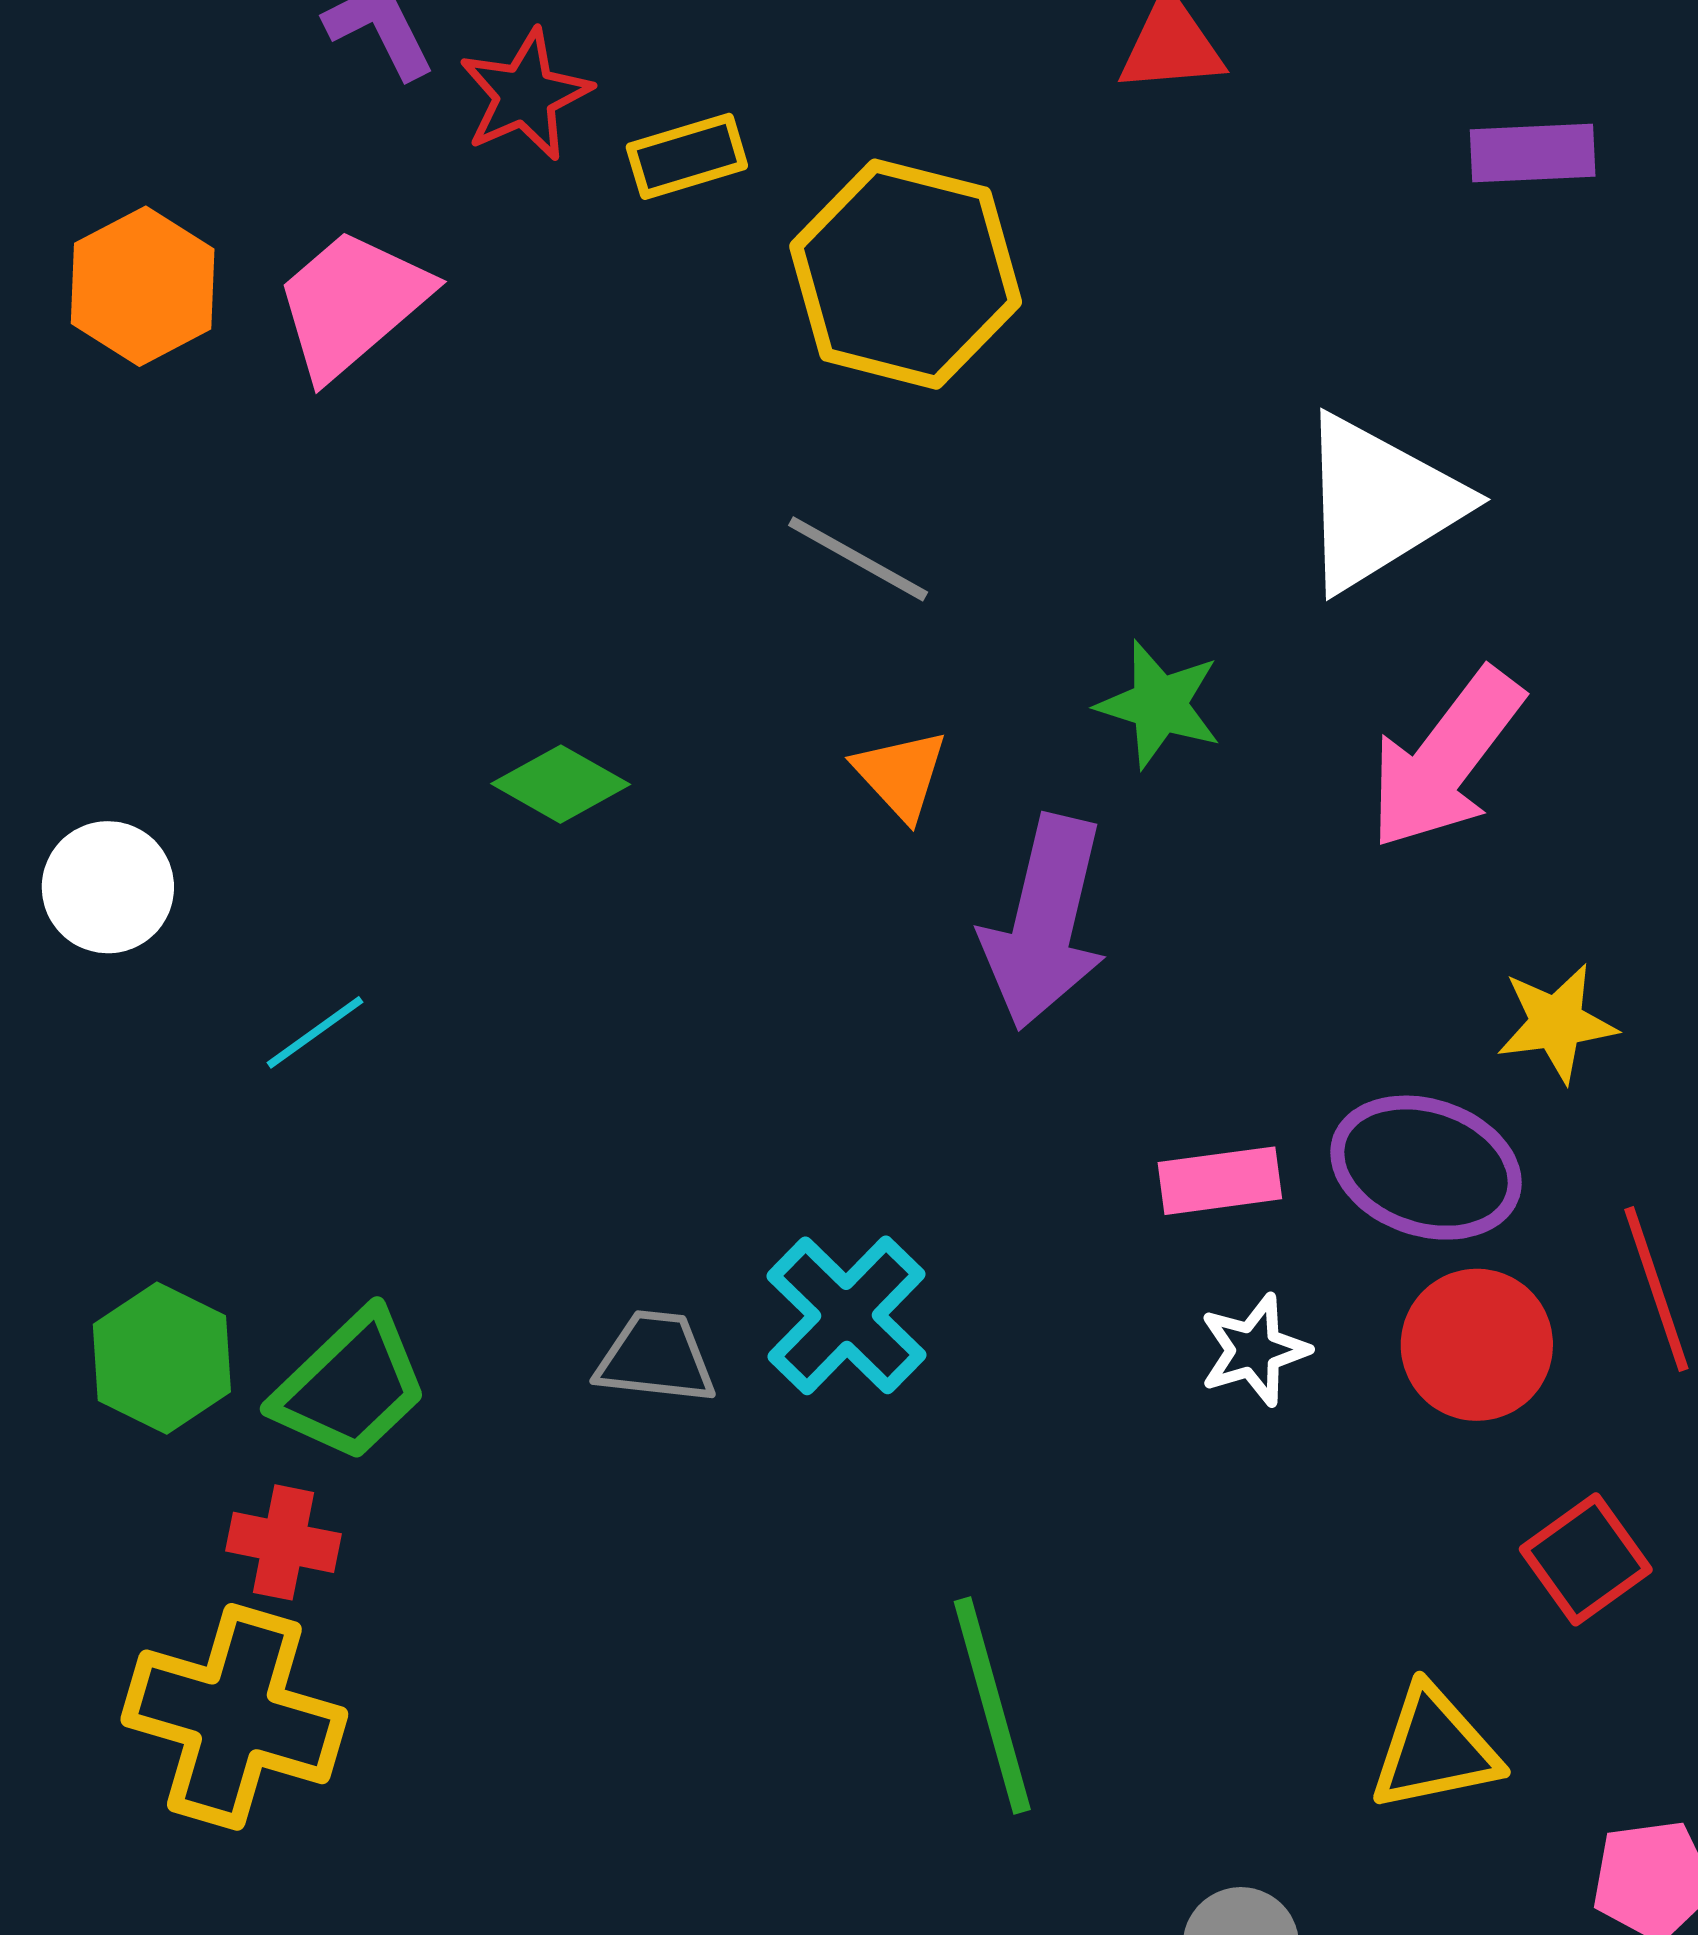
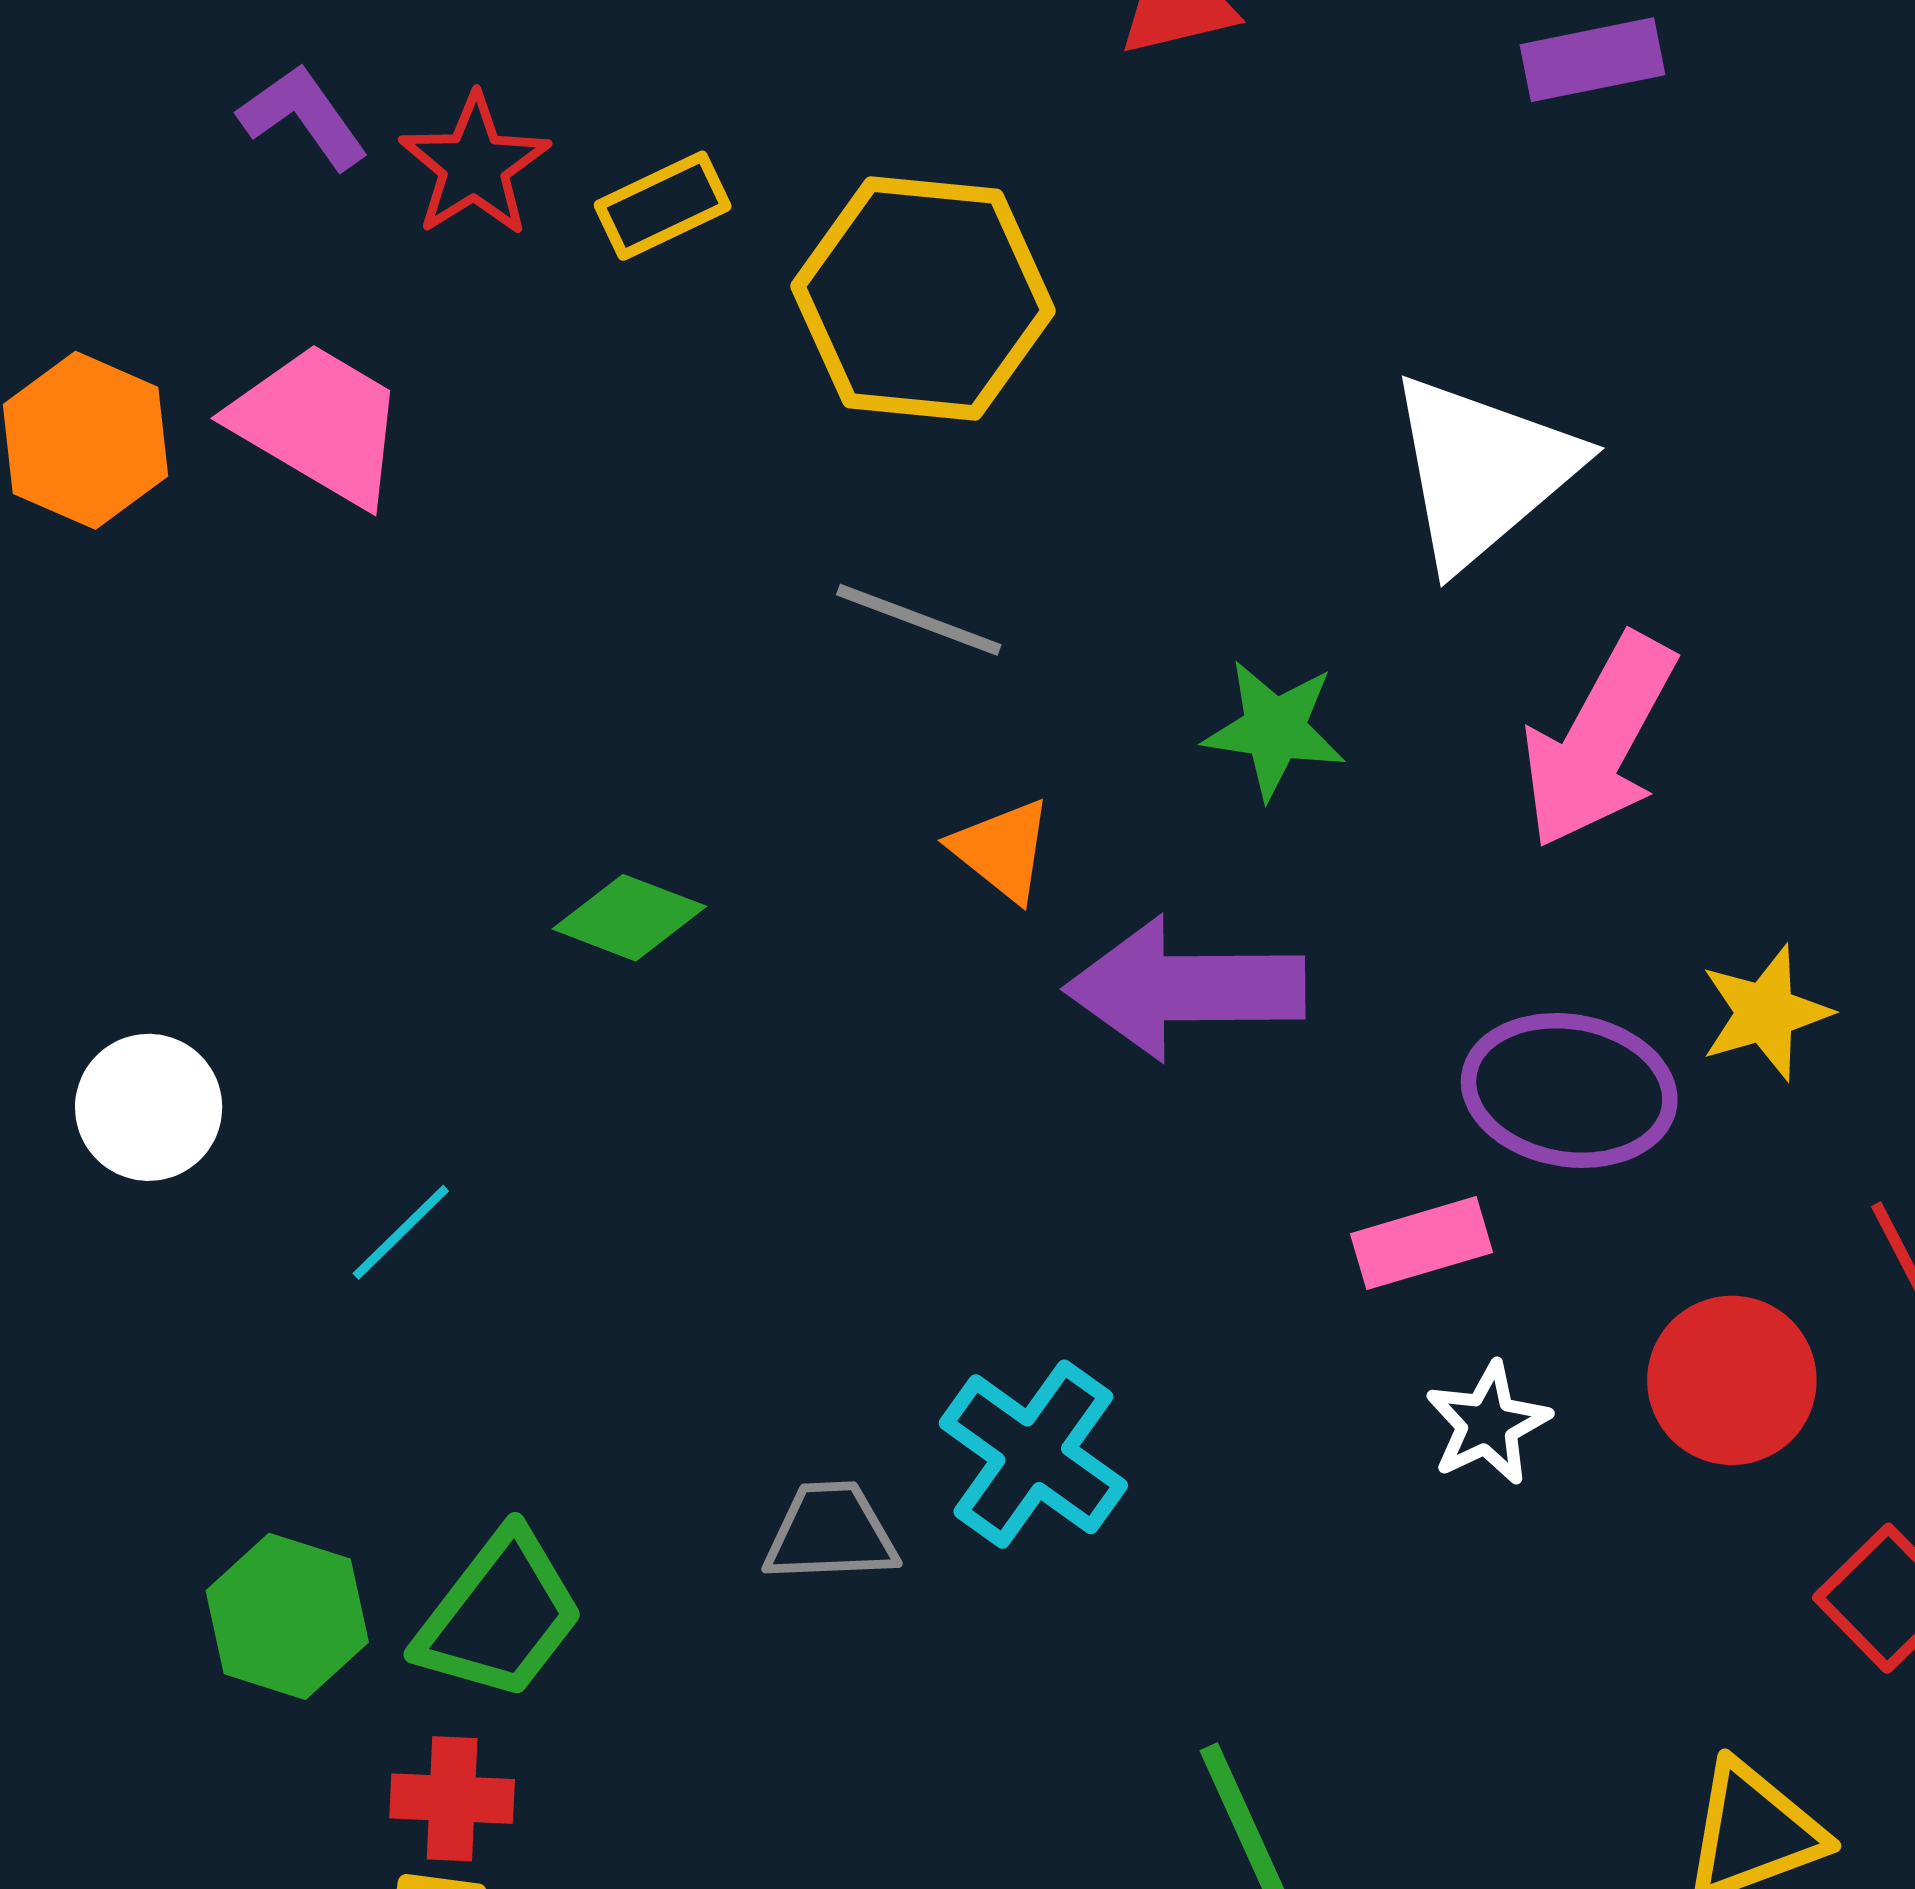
pink trapezoid: (352, 303) -> (319, 424), turned 80
purple arrow: (1044, 922) -> (1185, 988), turned 85
purple ellipse: (1426, 1168) -> (1569, 1090), moved

